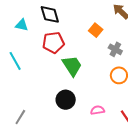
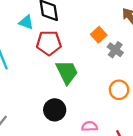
cyan triangle: (22, 25) -> (26, 22), moved
gray cross: (115, 49) -> (115, 50), moved

